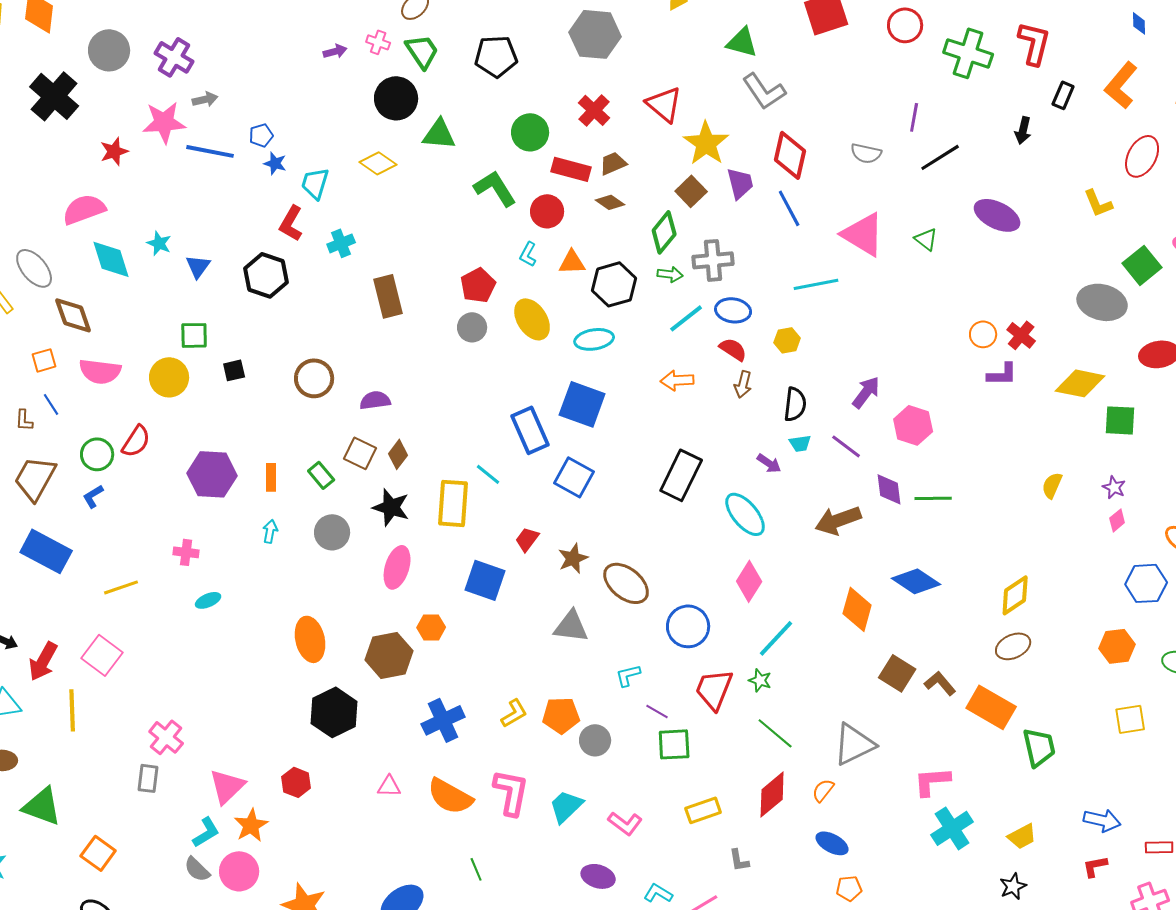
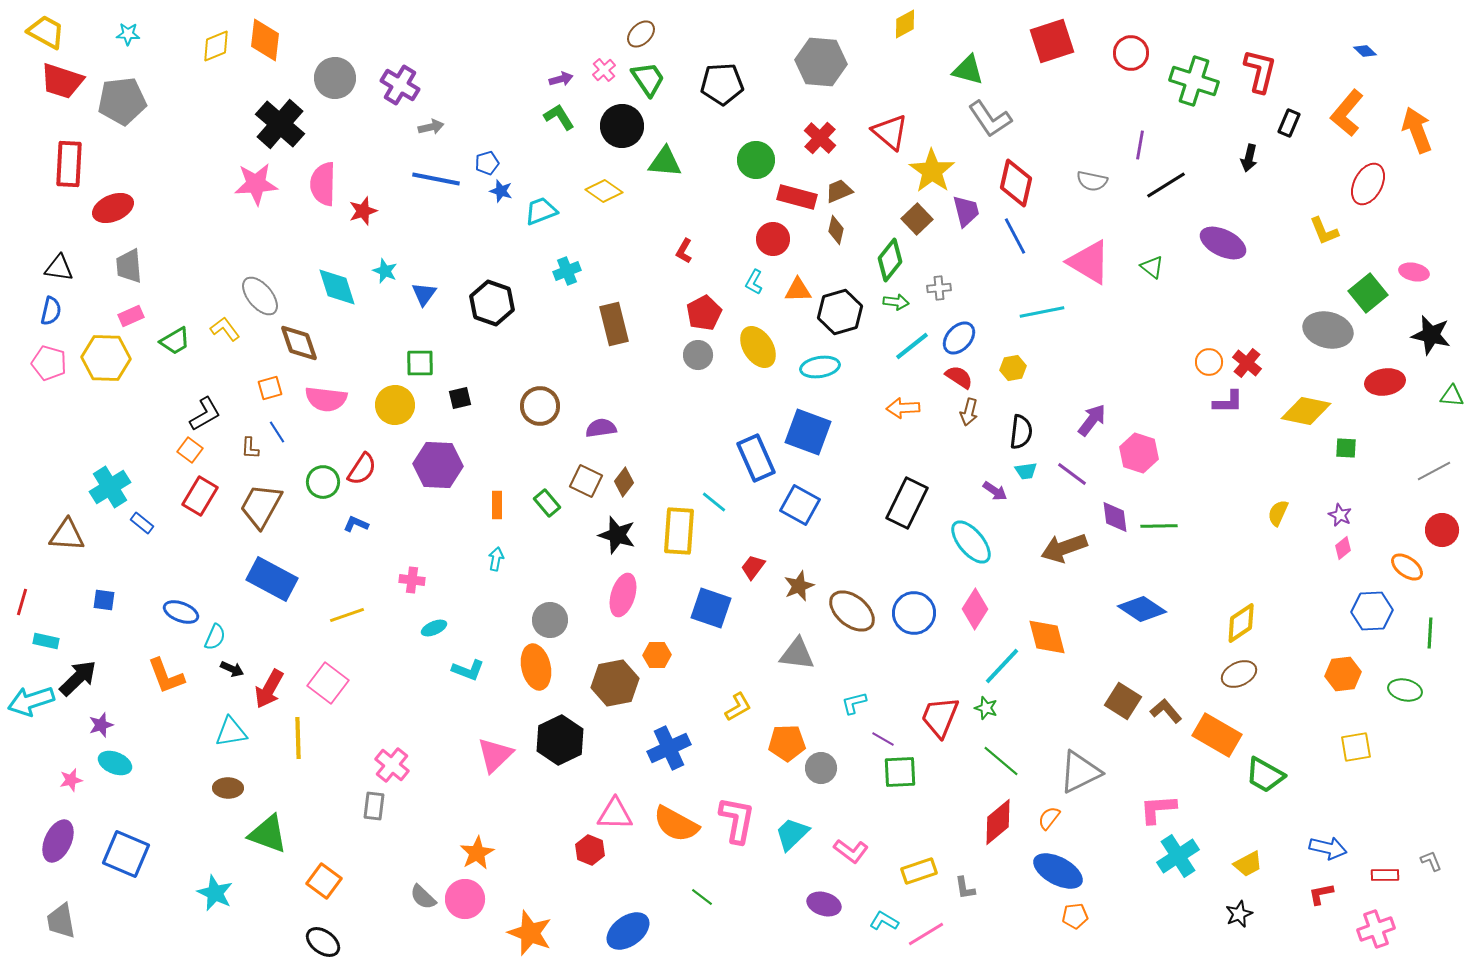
blue diamond: (1139, 23) -> (1365, 51), turned -45
pink cross: (378, 42) -> (604, 70), turned 30
pink star: (164, 122) -> (256, 184), moved
red star: (114, 151) -> (363, 211), moved
cyan trapezoid: (315, 183) -> (541, 211), turned 52
green L-shape: (495, 188) -> (559, 117), moved, size x0.7
brown diamond: (610, 202) -> (836, 230), turned 68
pink semicircle: (84, 209) -> (323, 184), moved, turned -69
red L-shape: (291, 223) -> (684, 251), moved, size x0.7
gray cross: (713, 260) -> (939, 288), size x0.6
blue ellipse: (733, 310) -> (959, 338), turned -56
green square: (1120, 420) -> (1346, 448), size x0.7
purple hexagon: (212, 474) -> (438, 465), moved
blue L-shape: (93, 496) -> (356, 524), moved, turned 55
gray circle: (332, 532) -> (550, 620), moved
orange diamond: (857, 609) -> (1047, 637), moved, turned -30
blue circle: (688, 626) -> (914, 613), moved
yellow L-shape: (514, 713) -> (738, 707), moved
green trapezoid: (1039, 747) -> (1265, 775), turned 132
red hexagon: (296, 782) -> (590, 850), moved
pink triangle: (227, 786) -> (495, 755), moved
pink triangle: (389, 786) -> (615, 814), size x1.5
yellow rectangle: (703, 810) -> (919, 871), moved
cyan L-shape: (206, 832) -> (468, 670), moved, turned 52
blue ellipse: (832, 843) -> (1058, 871), size x1.5
green line: (476, 869) -> (702, 897), turned -30

